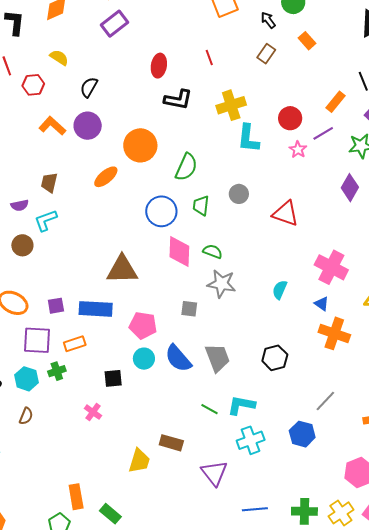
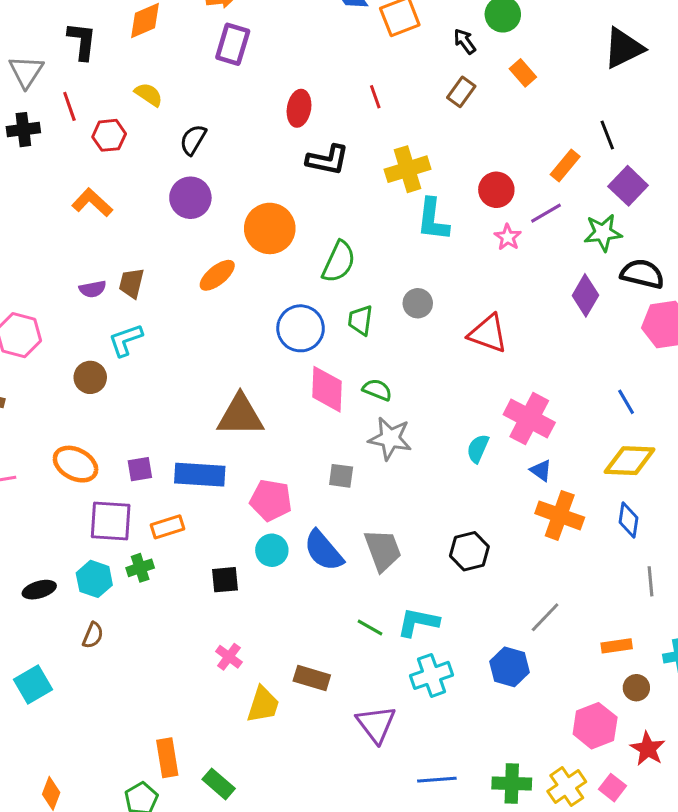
purple rectangle: (115, 24) -> (233, 44), turned -36
orange L-shape: (52, 126) -> (92, 202), moved
purple semicircle: (20, 205) -> (93, 289), moved
pink cross: (331, 267) -> (529, 419), moved
pink cross: (93, 412) -> (229, 657), moved

